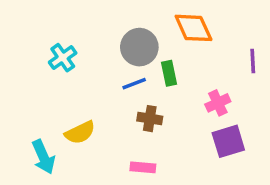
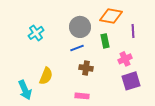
orange diamond: (193, 28) -> (111, 16), turned -55
purple line: (253, 61) -> (133, 31), moved
green rectangle: (169, 73) -> (105, 41), moved
yellow semicircle: (80, 133) -> (46, 76), turned -42

